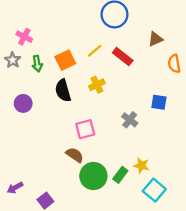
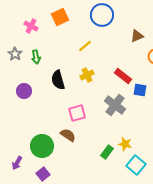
pink cross: (24, 37) -> (31, 26), moved
red rectangle: (123, 57) -> (123, 76), moved
orange square: (65, 60) -> (60, 17), moved
gray cross: (130, 120) -> (115, 105), size x1.5
green circle: (93, 176) -> (42, 146), moved
purple arrow: (15, 188) -> (17, 163), turned -32

